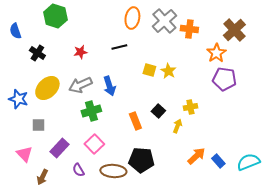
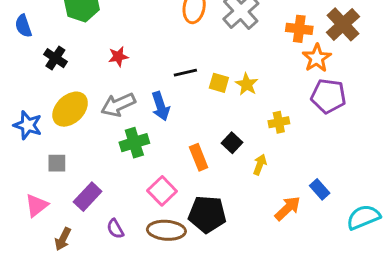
orange cross: (189, 29) -> (299, 29), moved
black line: (119, 47) -> (185, 73), moved
yellow cross: (190, 107) -> (279, 122), moved
pink square: (94, 144) -> (162, 191), moved
pink triangle: (24, 154) -> (36, 205), turned 36
blue rectangle: (218, 161) -> (320, 189), moved

